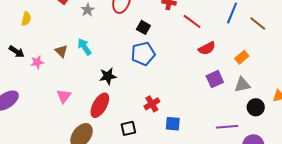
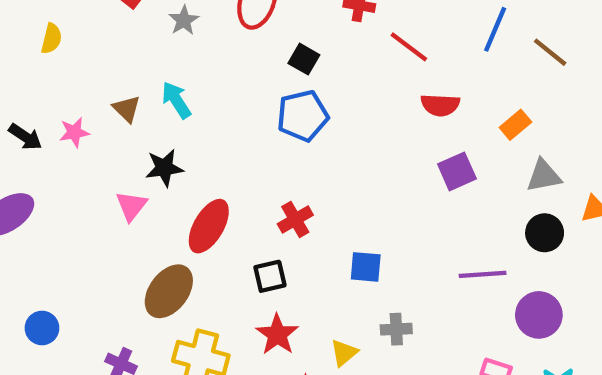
red semicircle: (207, 48) -> (440, 105), turned 30
black arrow: (17, 52) -> (25, 137), moved
black star: (108, 76) -> (164, 168), moved
gray triangle: (242, 85) -> (544, 176), moved
red cross: (152, 104) -> (295, 219), moved

